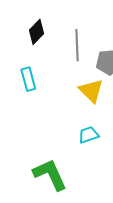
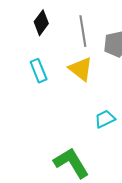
yellow triangle: (91, 91) -> (81, 69), moved

